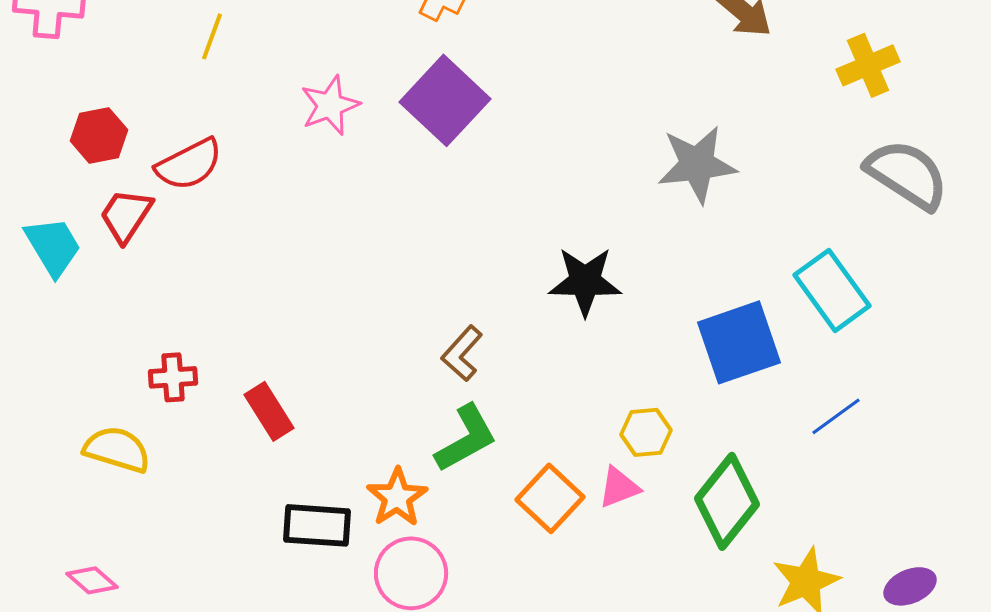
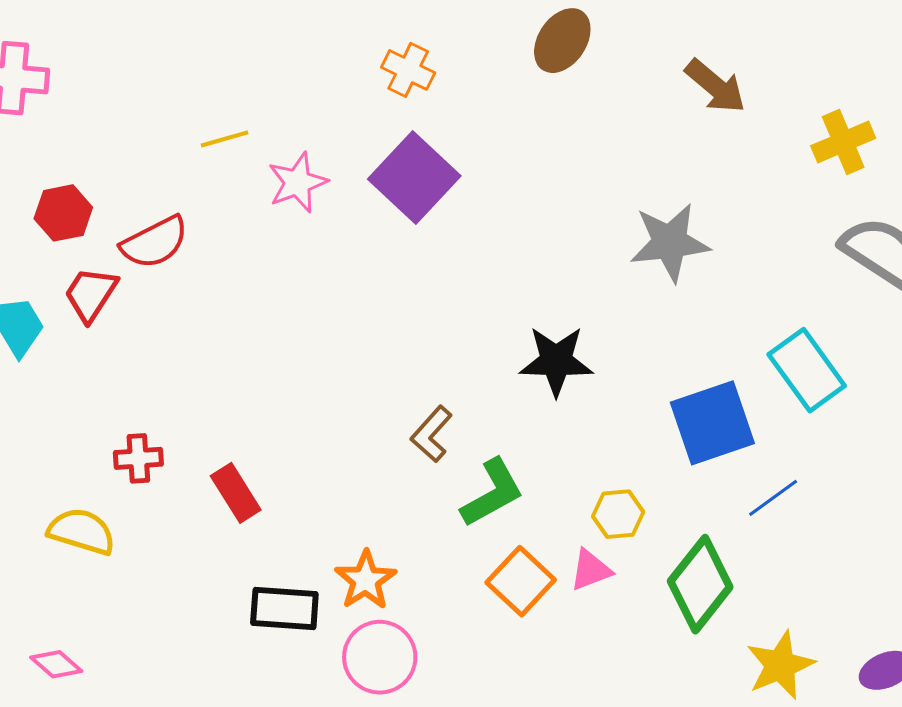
yellow line: (212, 36) -> (225, 139), moved, turned 54
blue line: (836, 416) -> (773, 498), moved
green L-shape: (466, 438) -> (492, 493), moved

